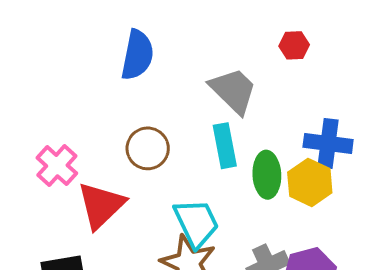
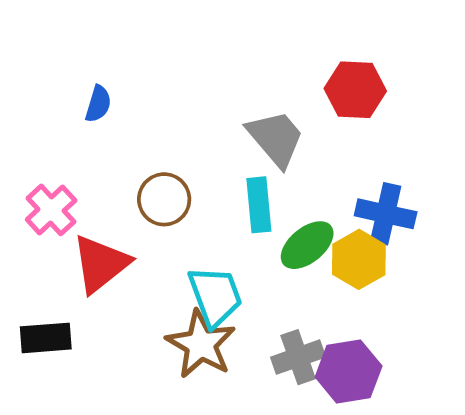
red hexagon: (294, 45) -> (355, 90), size x1.6
blue semicircle: (137, 55) -> (98, 104), moved, size x0.6
green ellipse: (267, 175) -> (307, 245), turned 48

